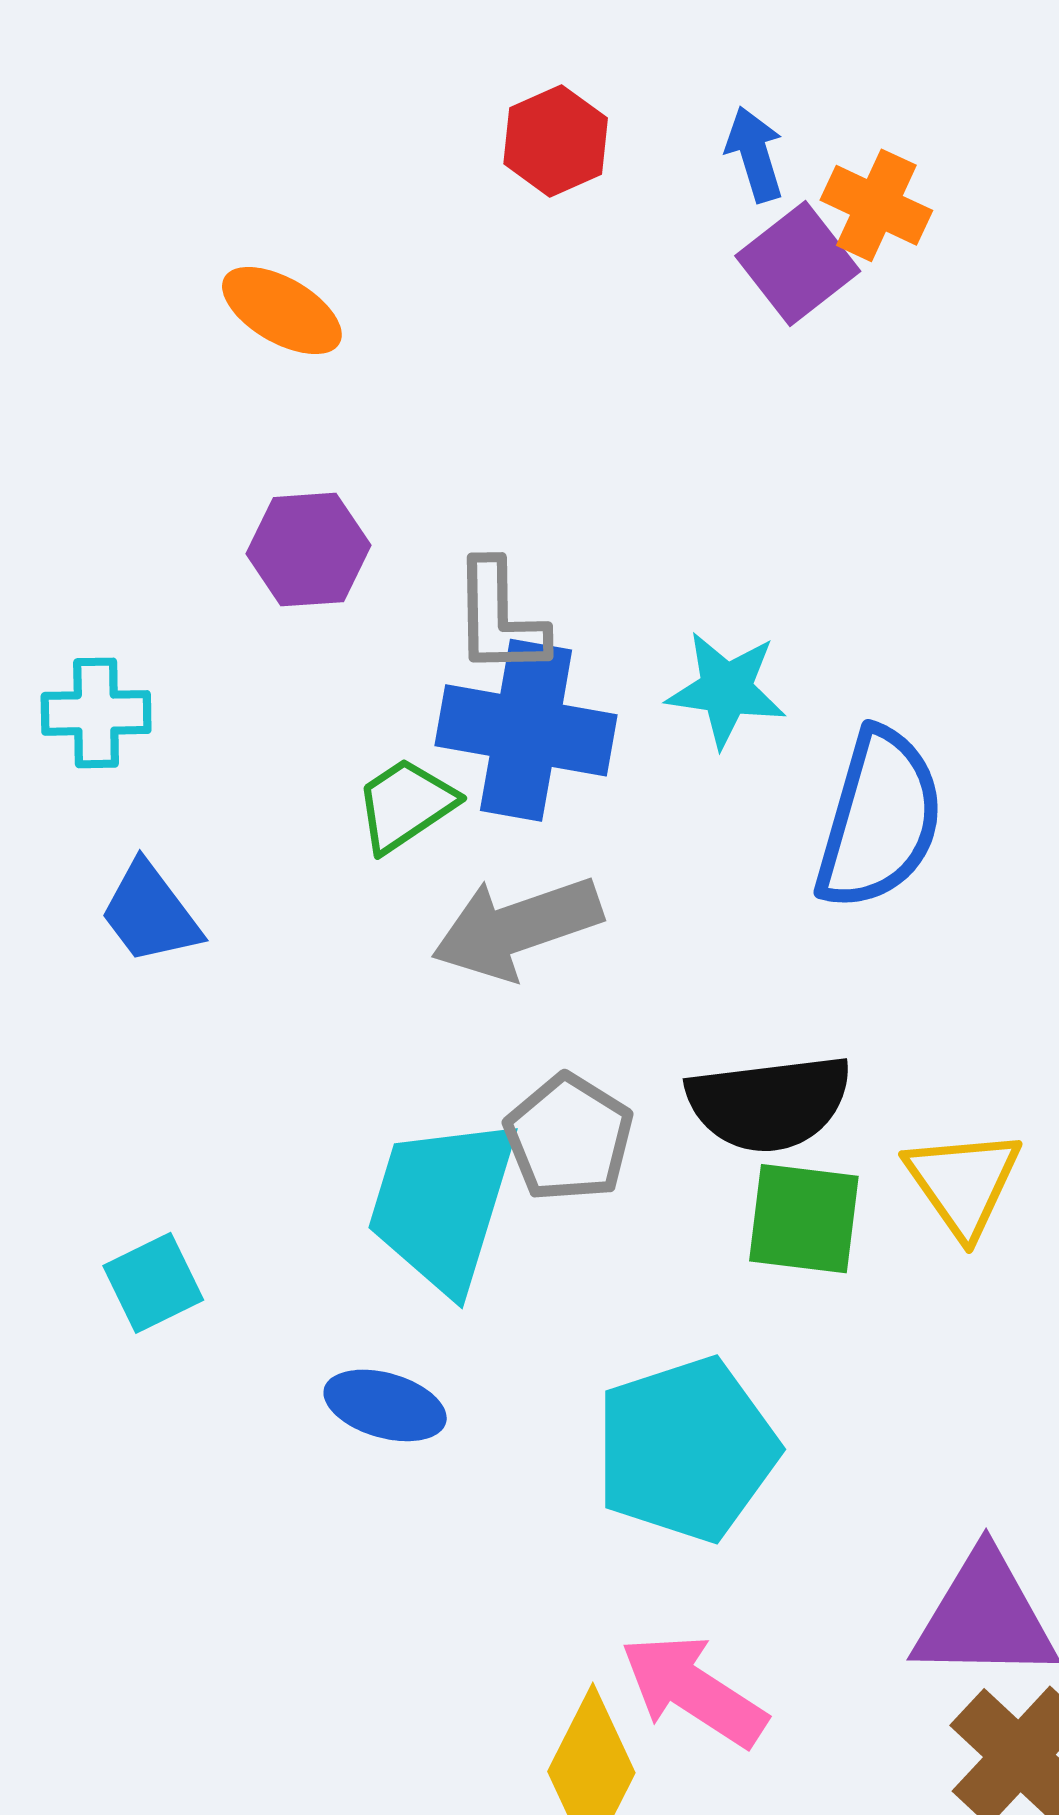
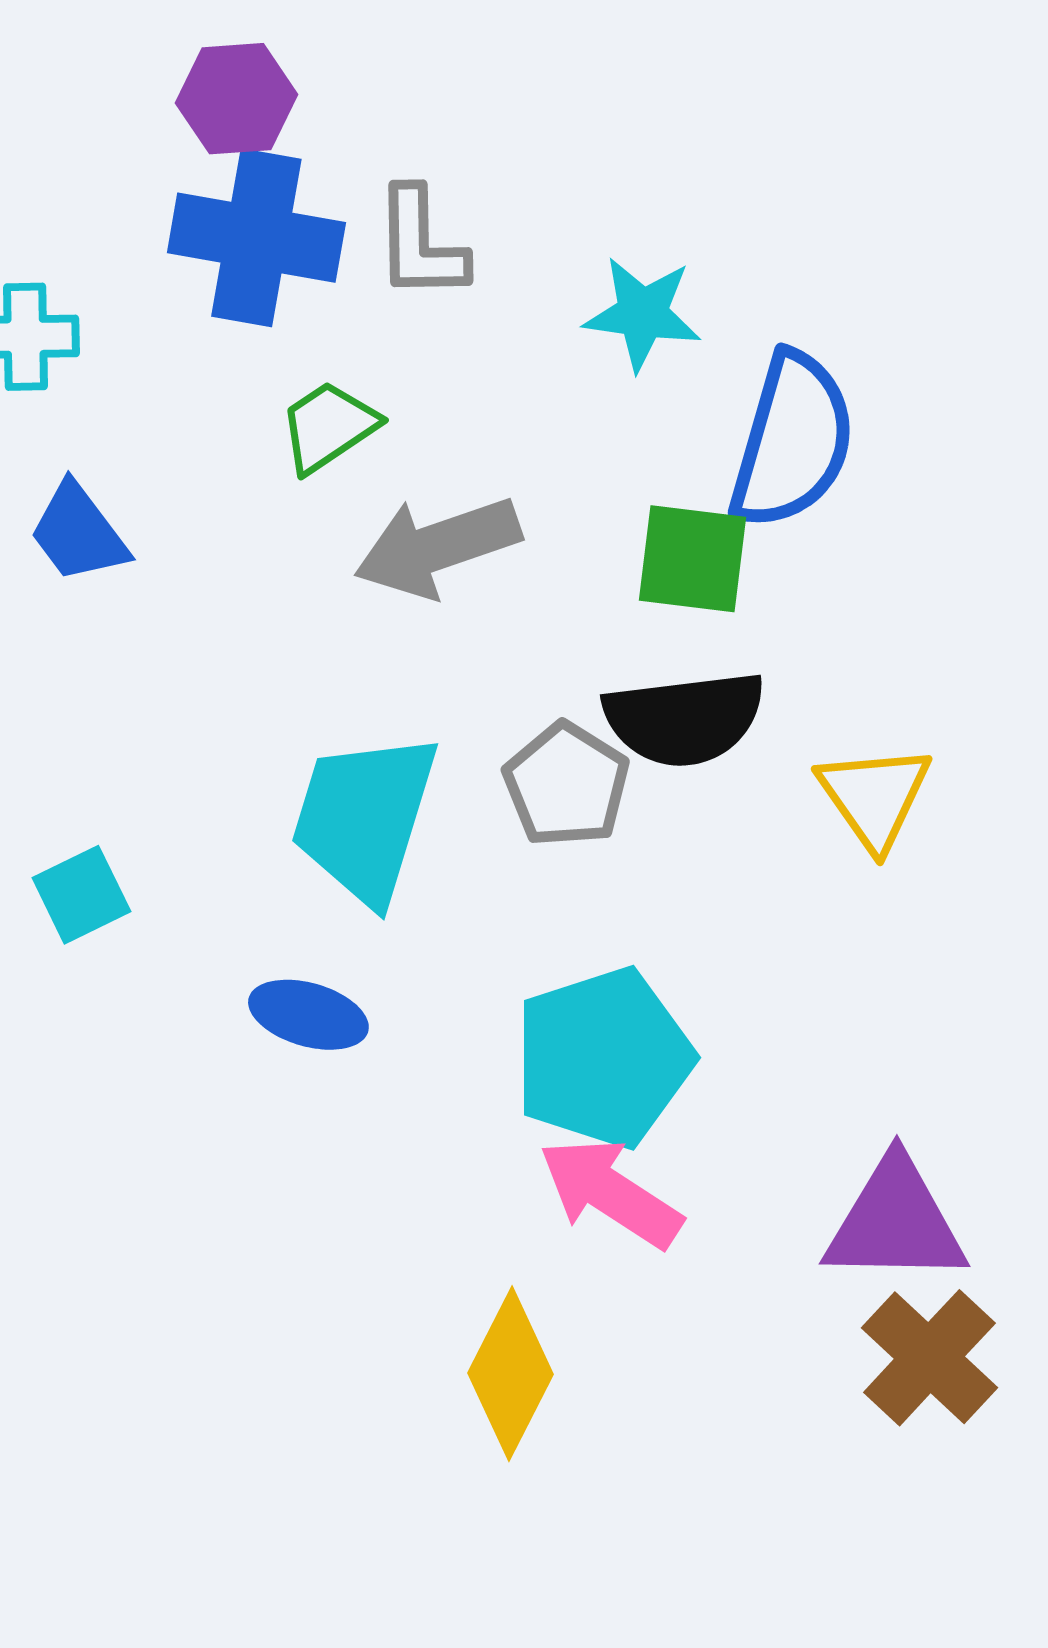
purple hexagon: (308, 550) -> (236, 99), moved
blue cross: (526, 730) -> (256, 238), moved
gray pentagon: (569, 1138) -> (566, 785), moved
green square: (804, 1219) -> (692, 559), moved
pink arrow: (694, 1690) -> (610, 1193), moved

